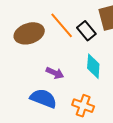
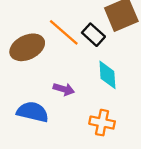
blue semicircle: (43, 98) -> (33, 112), moved

